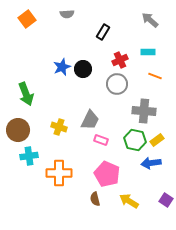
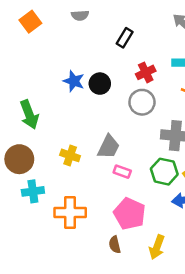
blue star: (62, 67) -> (74, 81), turned -30
yellow arrow: (129, 201) -> (157, 247), turned -102

